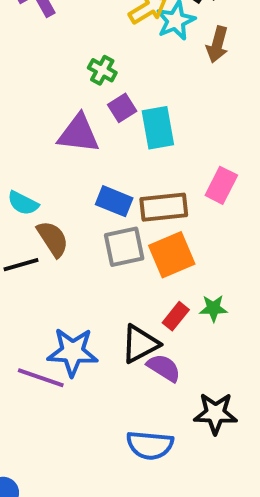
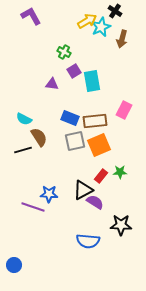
purple triangle: (79, 134) -> (52, 84), size x0.6
blue star: (73, 352) -> (49, 194), size x0.7

